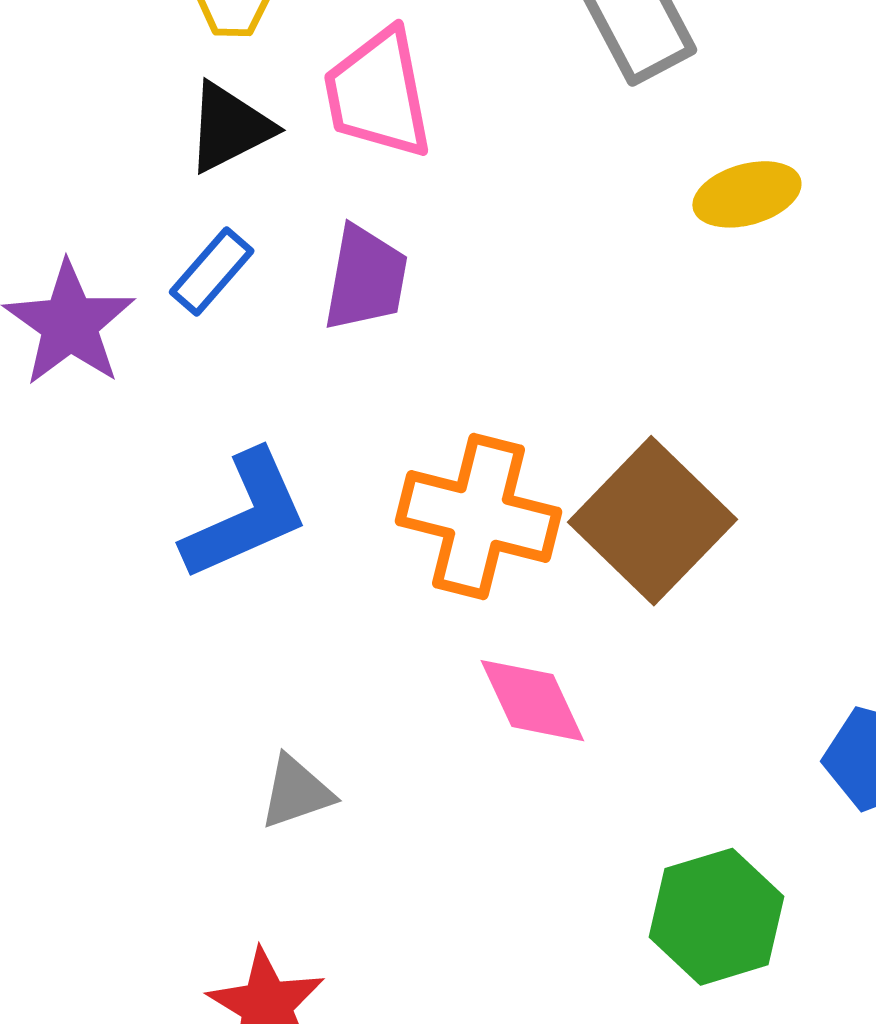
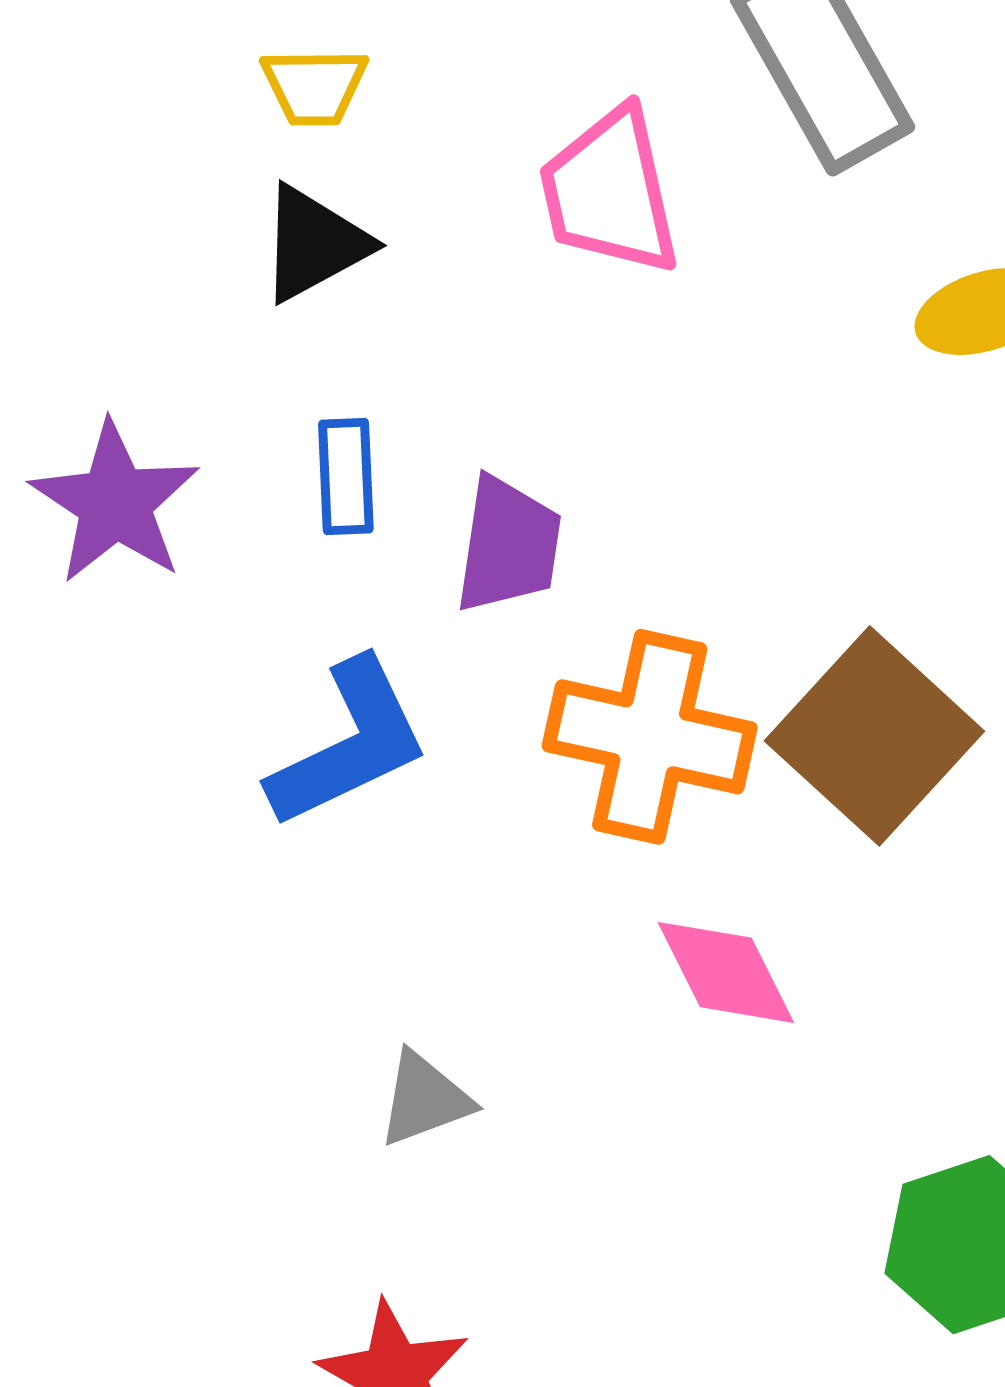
pink trapezoid: (378, 94) -> (610, 192), moved
blue rectangle: (212, 271) -> (346, 476), moved, turned -42
purple trapezoid: (366, 278) -> (508, 545), moved

